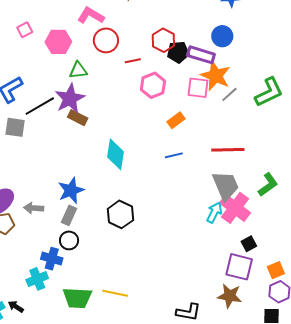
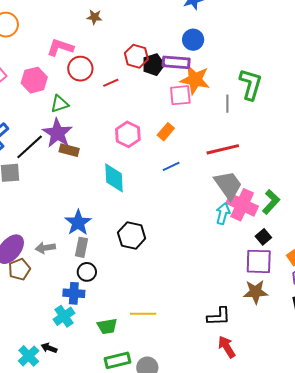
pink hexagon: (153, 85) -> (128, 134), moved
green L-shape: (269, 92) -> (251, 84), turned -36
gray line: (229, 94) -> (227, 104), moved, turned -36
green L-shape: (268, 185) -> (271, 202), moved
green trapezoid: (77, 298) -> (107, 326), size x0.7

